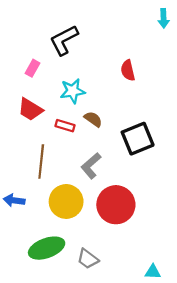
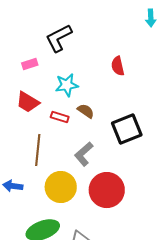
pink rectangle: (32, 68) -> (30, 64), turned 42

